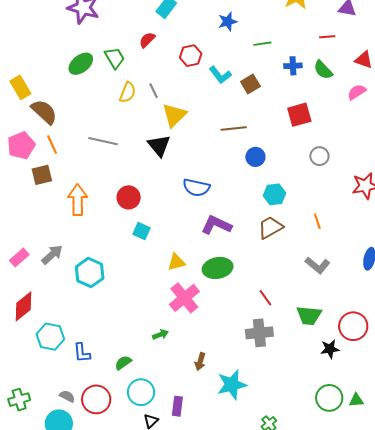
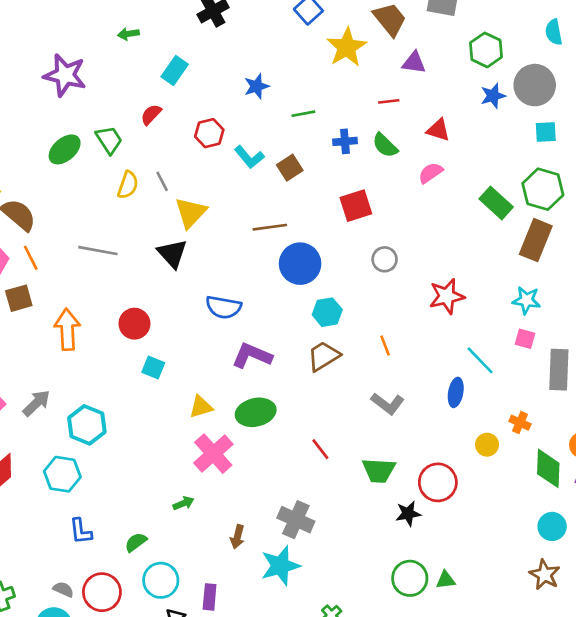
blue circle: (255, 157) -> (300, 264), size x1.6
gray cross: (259, 333) -> (296, 520), moved, turned 32
cyan hexagon: (50, 337) -> (62, 474), moved

